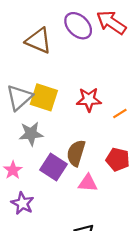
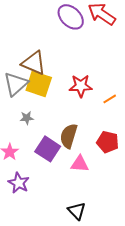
brown triangle: (39, 41) -> (34, 63), moved
gray star: (31, 134) -> (27, 118), size x0.6

